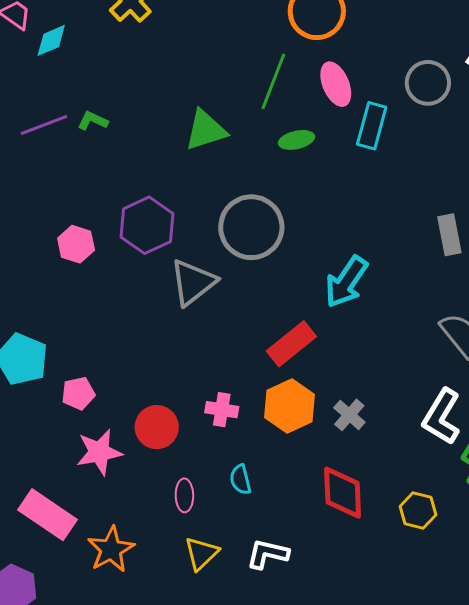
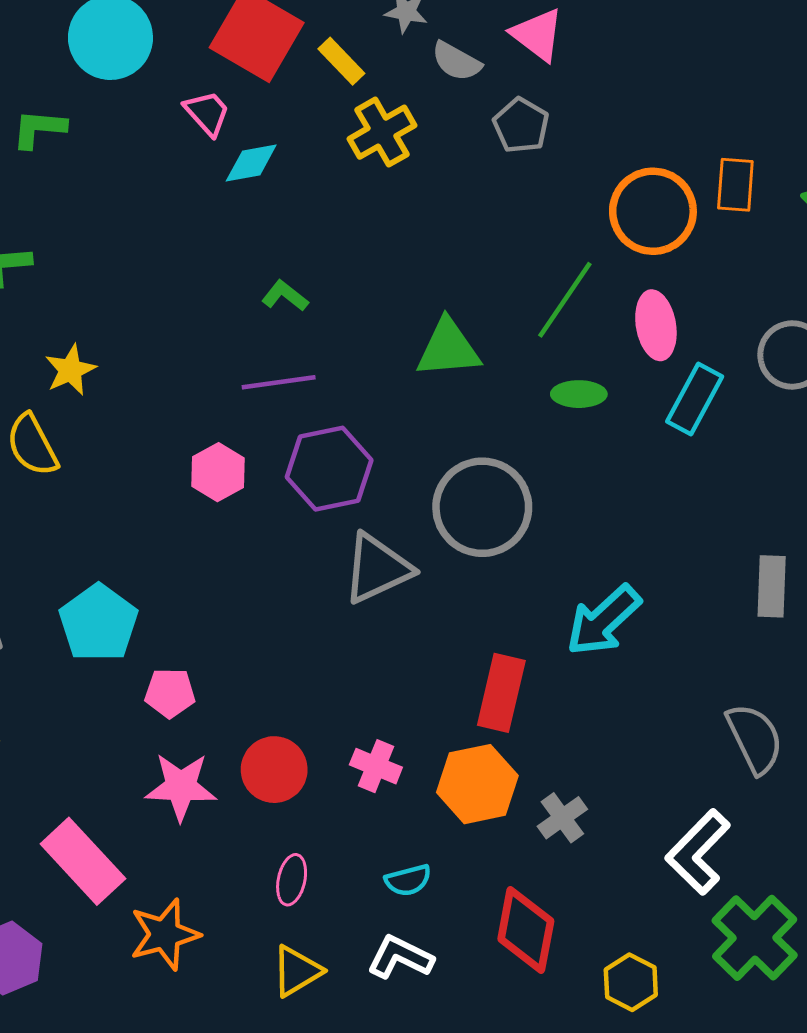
purple line: (44, 125) -> (279, 382), moved
red rectangle: (291, 344) -> (501, 693), turned -51
cyan semicircle: (240, 480) -> (408, 880), moved, turned -104
white L-shape: (268, 554) -> (400, 957), moved

